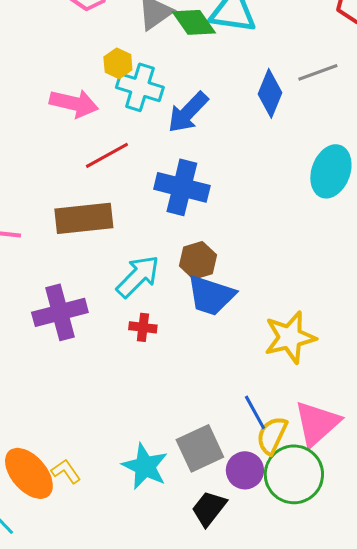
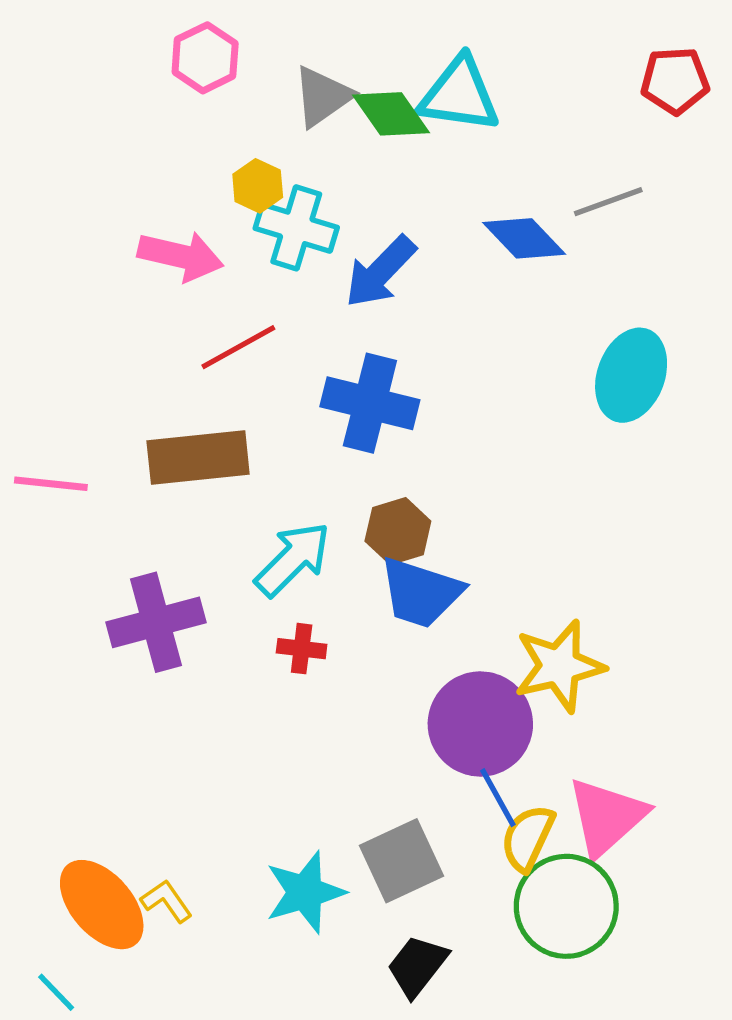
blue diamond: (270, 93) -> (524, 238), turned -66
cyan star: (145, 466) -> (305, 892), turned 30
purple circle: (245, 470) -> (480, 724), moved, size x1.6

